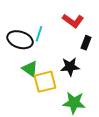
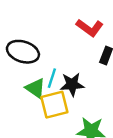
cyan line: (39, 34) -> (52, 78), moved
black star: (70, 67) -> (72, 84), moved

